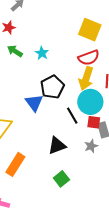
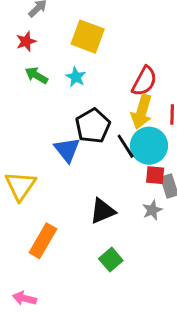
yellow square: (90, 30) -> (88, 37), moved
red semicircle: (89, 58) -> (144, 81), turned -40
black line: (72, 116) -> (126, 146), moved

